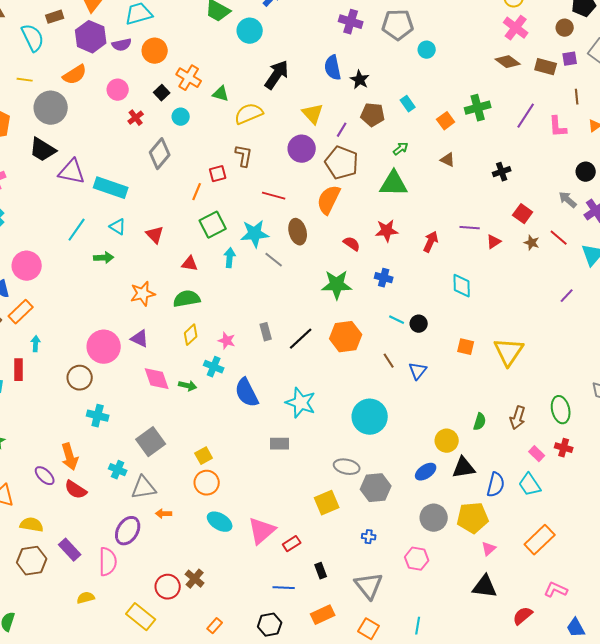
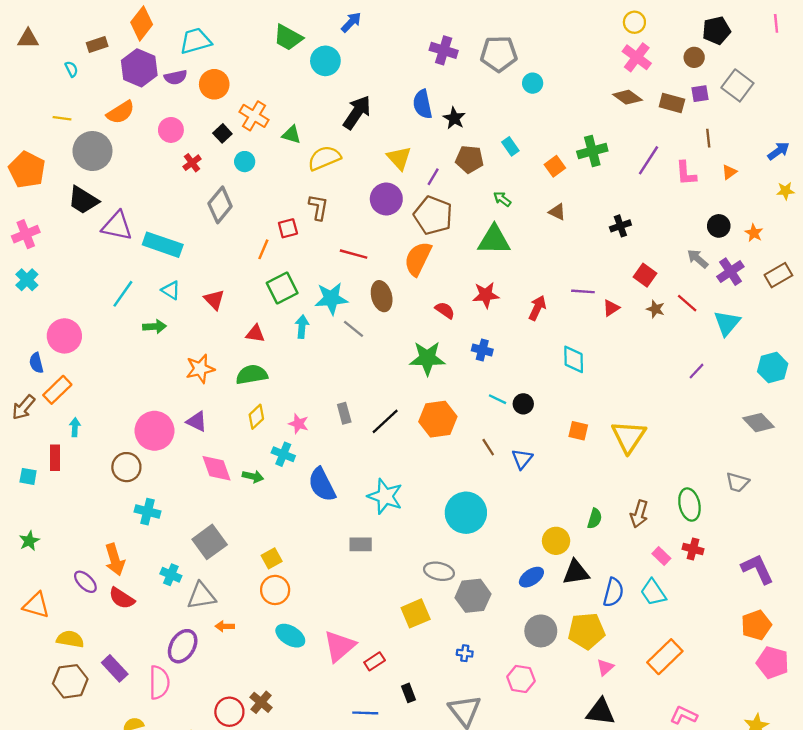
cyan semicircle: (33, 38) -> (71, 69), size x0.5
green arrow: (401, 149) -> (502, 199), turned -105

